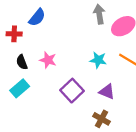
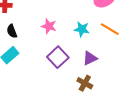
pink star: (48, 60) -> (49, 26), moved
purple triangle: (107, 92) -> (90, 58), turned -49

